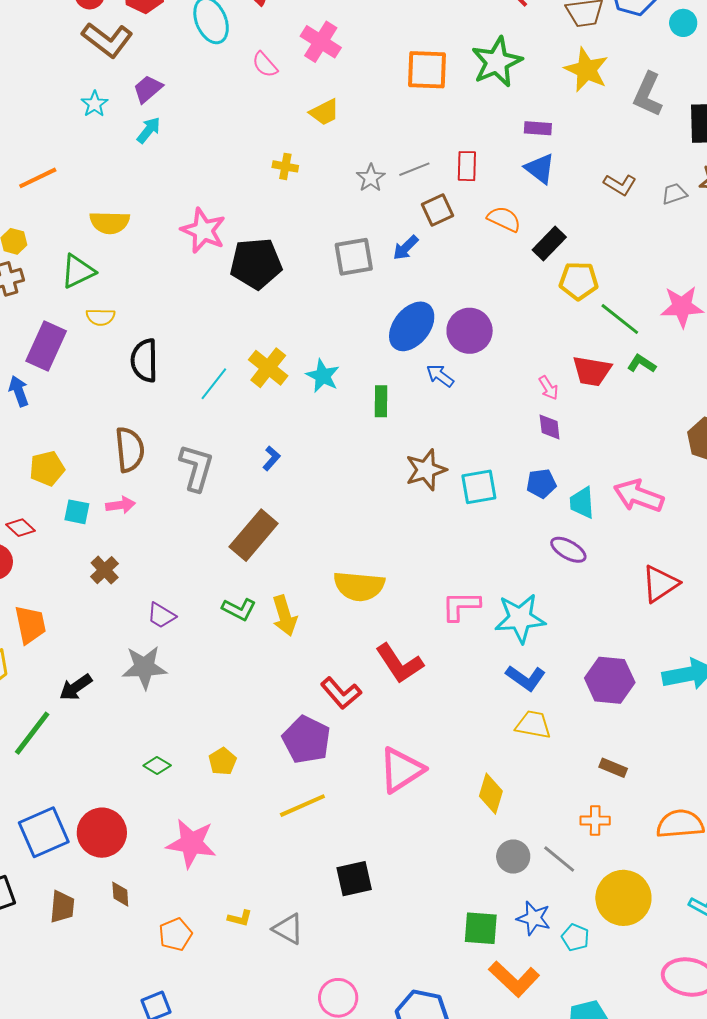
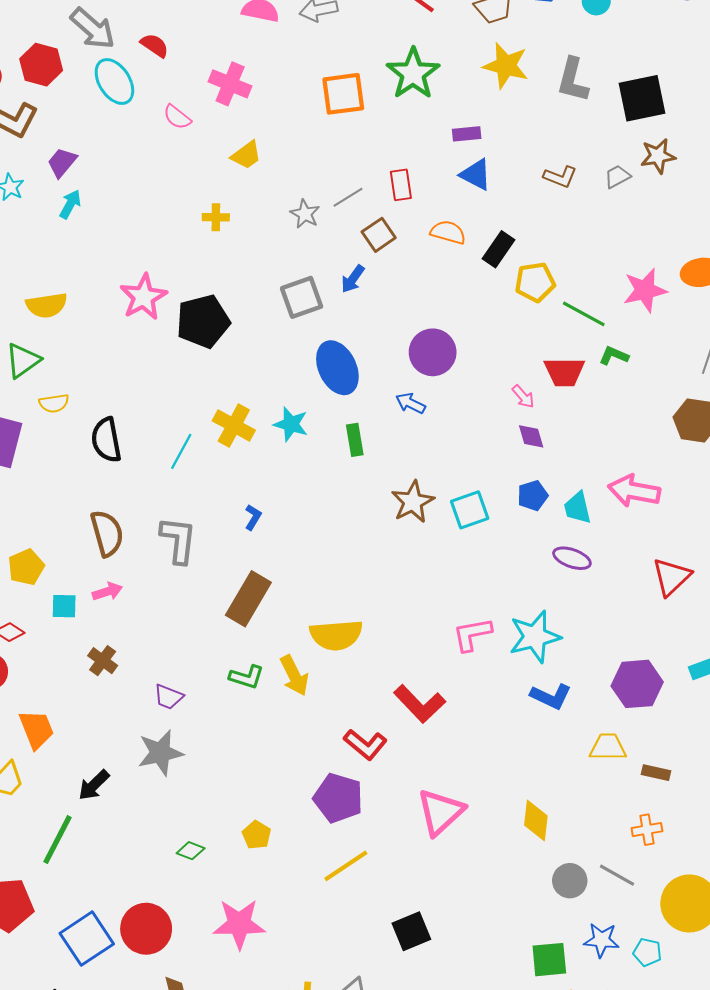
pink star: (203, 231) -> (143, 297), turned 30
blue ellipse: (412, 326) -> (337, 368), moved, turned -54
yellow semicircle: (359, 586) -> (336, 635), moved
yellow trapezoid: (533, 725) -> (608, 747), moved

